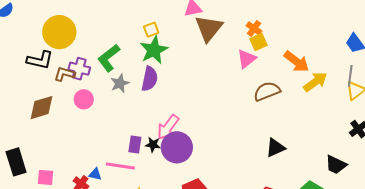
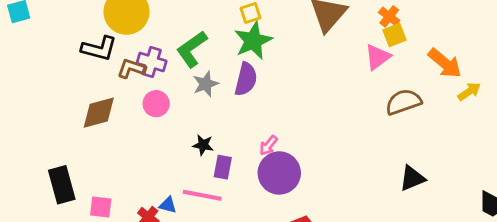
yellow arrow: (315, 82) -> (469, 91), size x0.7
pink arrow: (168, 127) -> (268, 145), size x0.6
black star: (153, 145) -> (203, 145), moved

